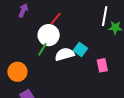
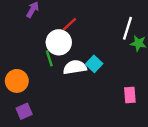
green line: (42, 49) -> (49, 58), turned -56
pink rectangle: (102, 65) -> (130, 95), moved

